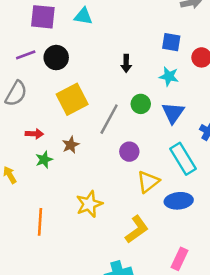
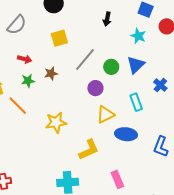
yellow square: (72, 99) -> (59, 38), size x0.7
green circle: (141, 104) -> (111, 67), moved
cyan rectangle: (183, 159) -> (136, 102), size x0.7
orange line: (40, 222) -> (18, 106), moved, turned -60
pink rectangle: (179, 259) -> (117, 179), turned -60

